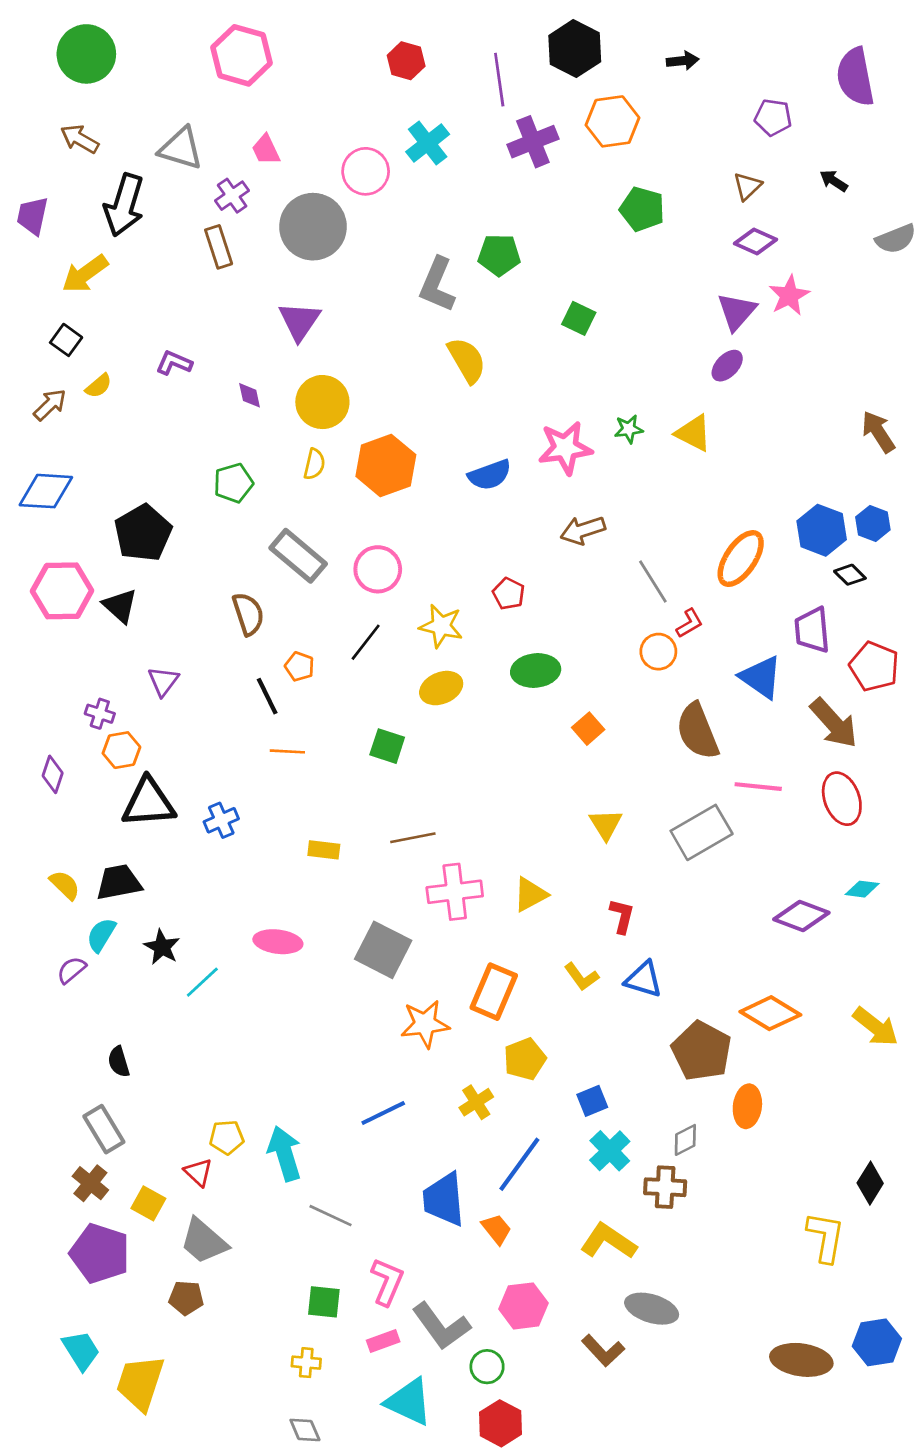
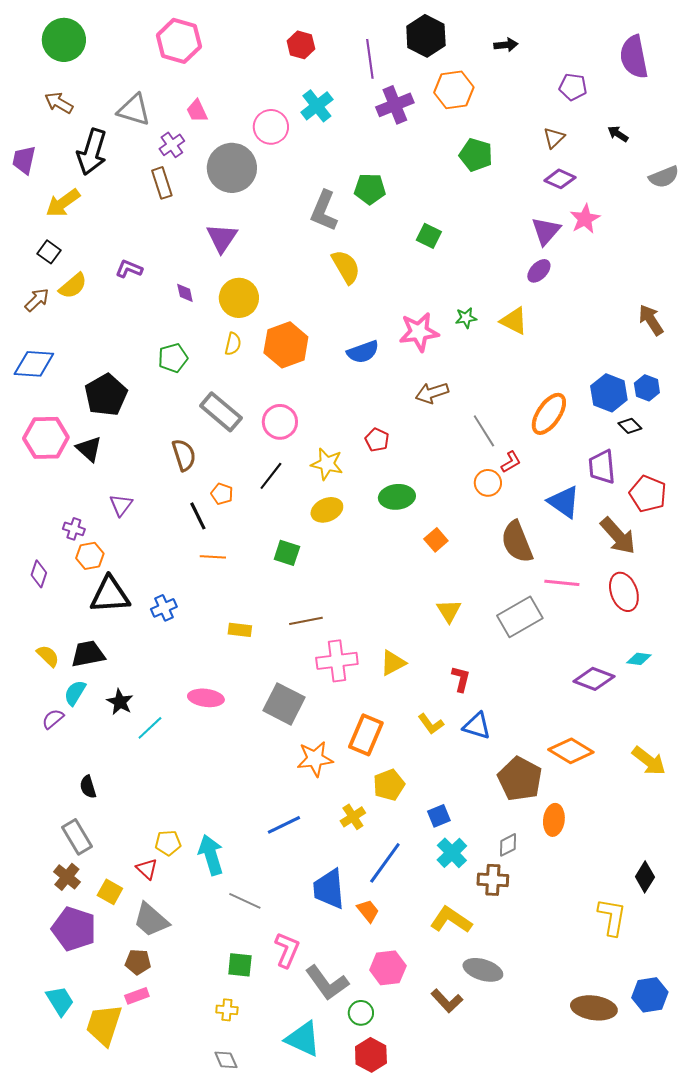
yellow semicircle: (98, 386) -> (73, 286), size x1.4
pink rectangle: (383, 1341) -> (137, 996), moved

